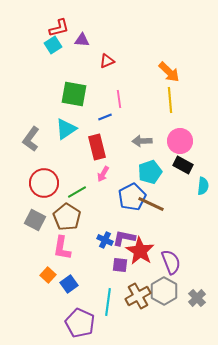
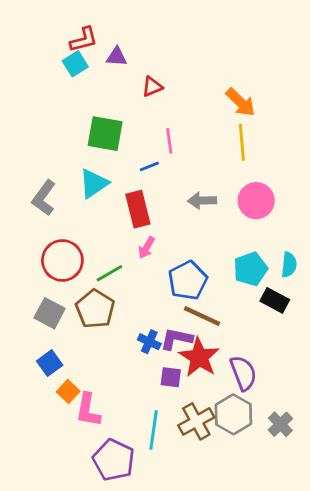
black rectangle: (183, 165) -> (275, 300), moved
cyan pentagon: (150, 172) -> (250, 269), moved
brown line: (151, 204) -> (202, 316), moved
pink L-shape: (62, 248) -> (88, 410), moved
blue square: (69, 284) -> (50, 363), moved

